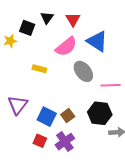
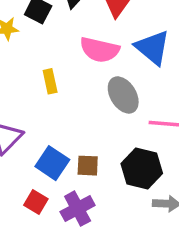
pink semicircle: (66, 47) -> (100, 50), turned 45
yellow rectangle: (39, 69) -> (50, 81), turned 56
brown square: (68, 116) -> (88, 166), turned 32

